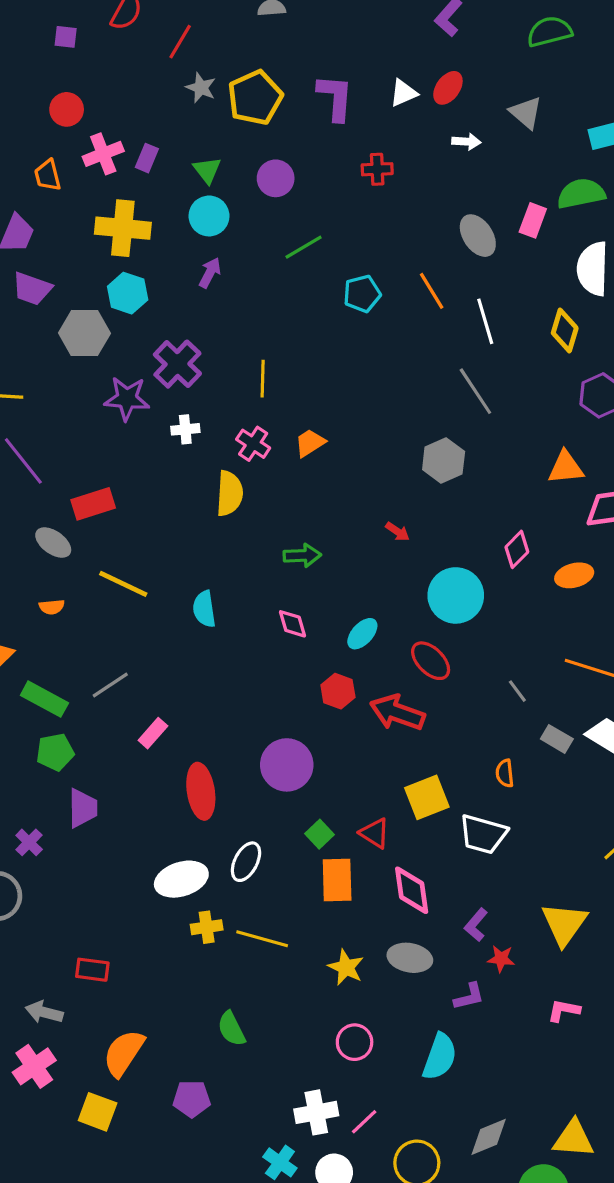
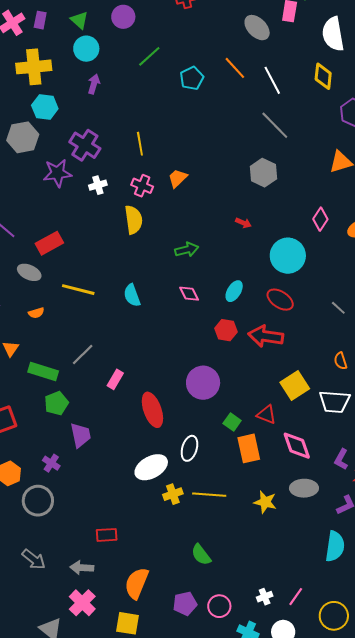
pink circle: (355, 1042) -> (219, 606), moved
white cross: (316, 1112) -> (265, 597), size x0.6

